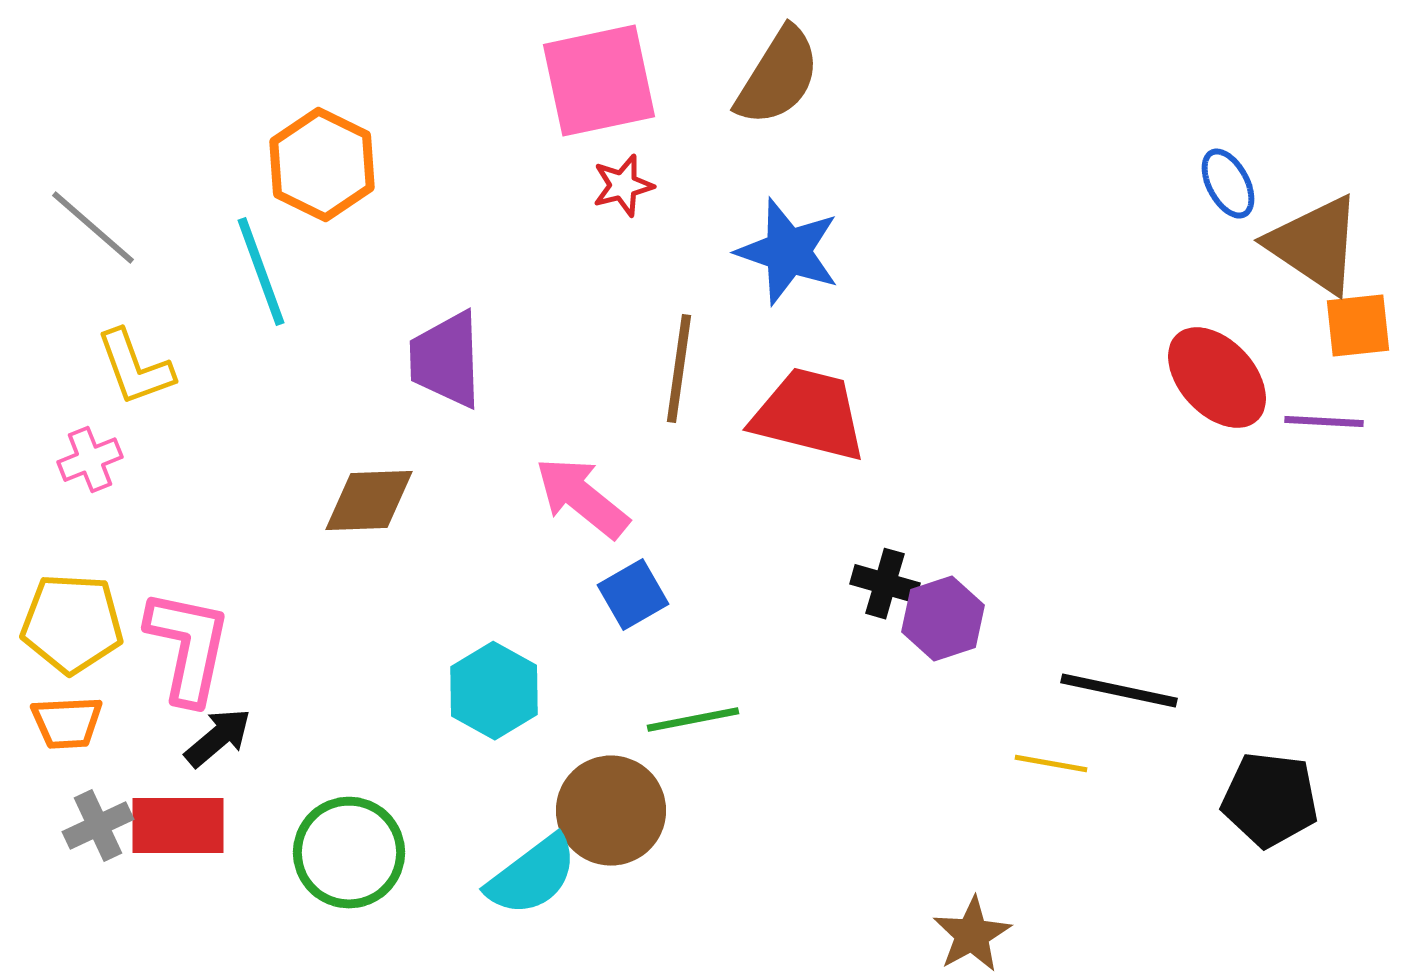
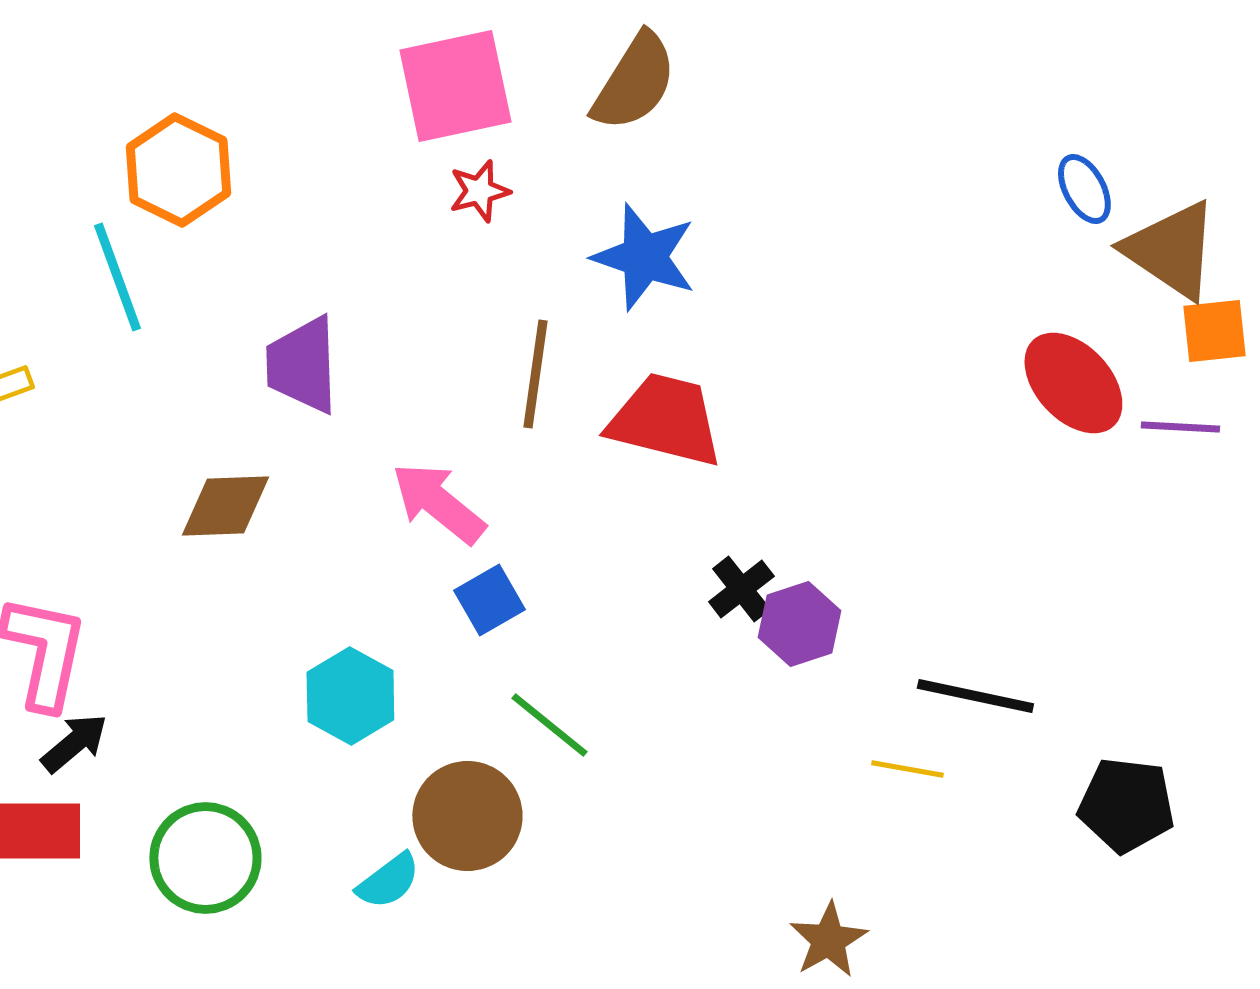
black cross: (885, 584) -> (741, 589), turned 36
green line: (693, 720) -> (549, 725), turned 50
cyan semicircle: (532, 876) -> (388, 881), size x0.7

